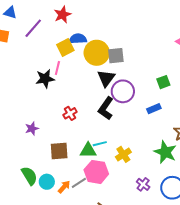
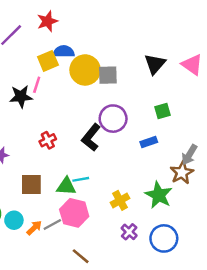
black triangle: (106, 78) -> (155, 64), moved
yellow cross: (123, 154) -> (120, 200), moved

